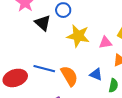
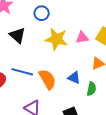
black triangle: (43, 23) -> (17, 35), moved
pink triangle: (105, 43) -> (82, 37), moved

